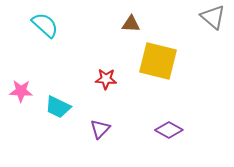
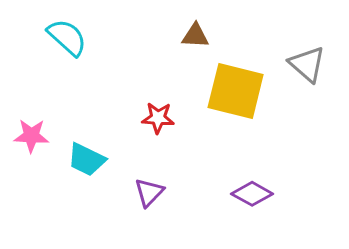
gray triangle: (213, 17) -> (307, 64), moved

